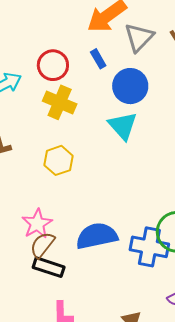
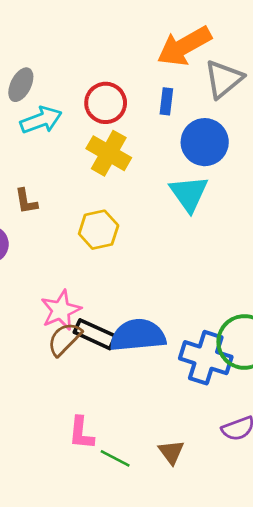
blue rectangle: (98, 59) -> (166, 101), turned 30
black rectangle: (49, 267) -> (95, 334), moved

